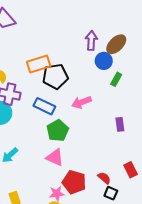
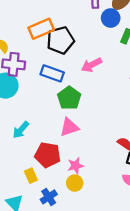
pink triangle: (55, 157) -> (69, 127), turned -36
red pentagon: (74, 182) -> (48, 155), moved

